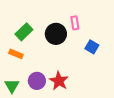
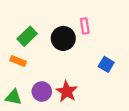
blue square: (92, 47) -> (106, 64), moved
green triangle: (12, 86) -> (14, 97), turned -49

